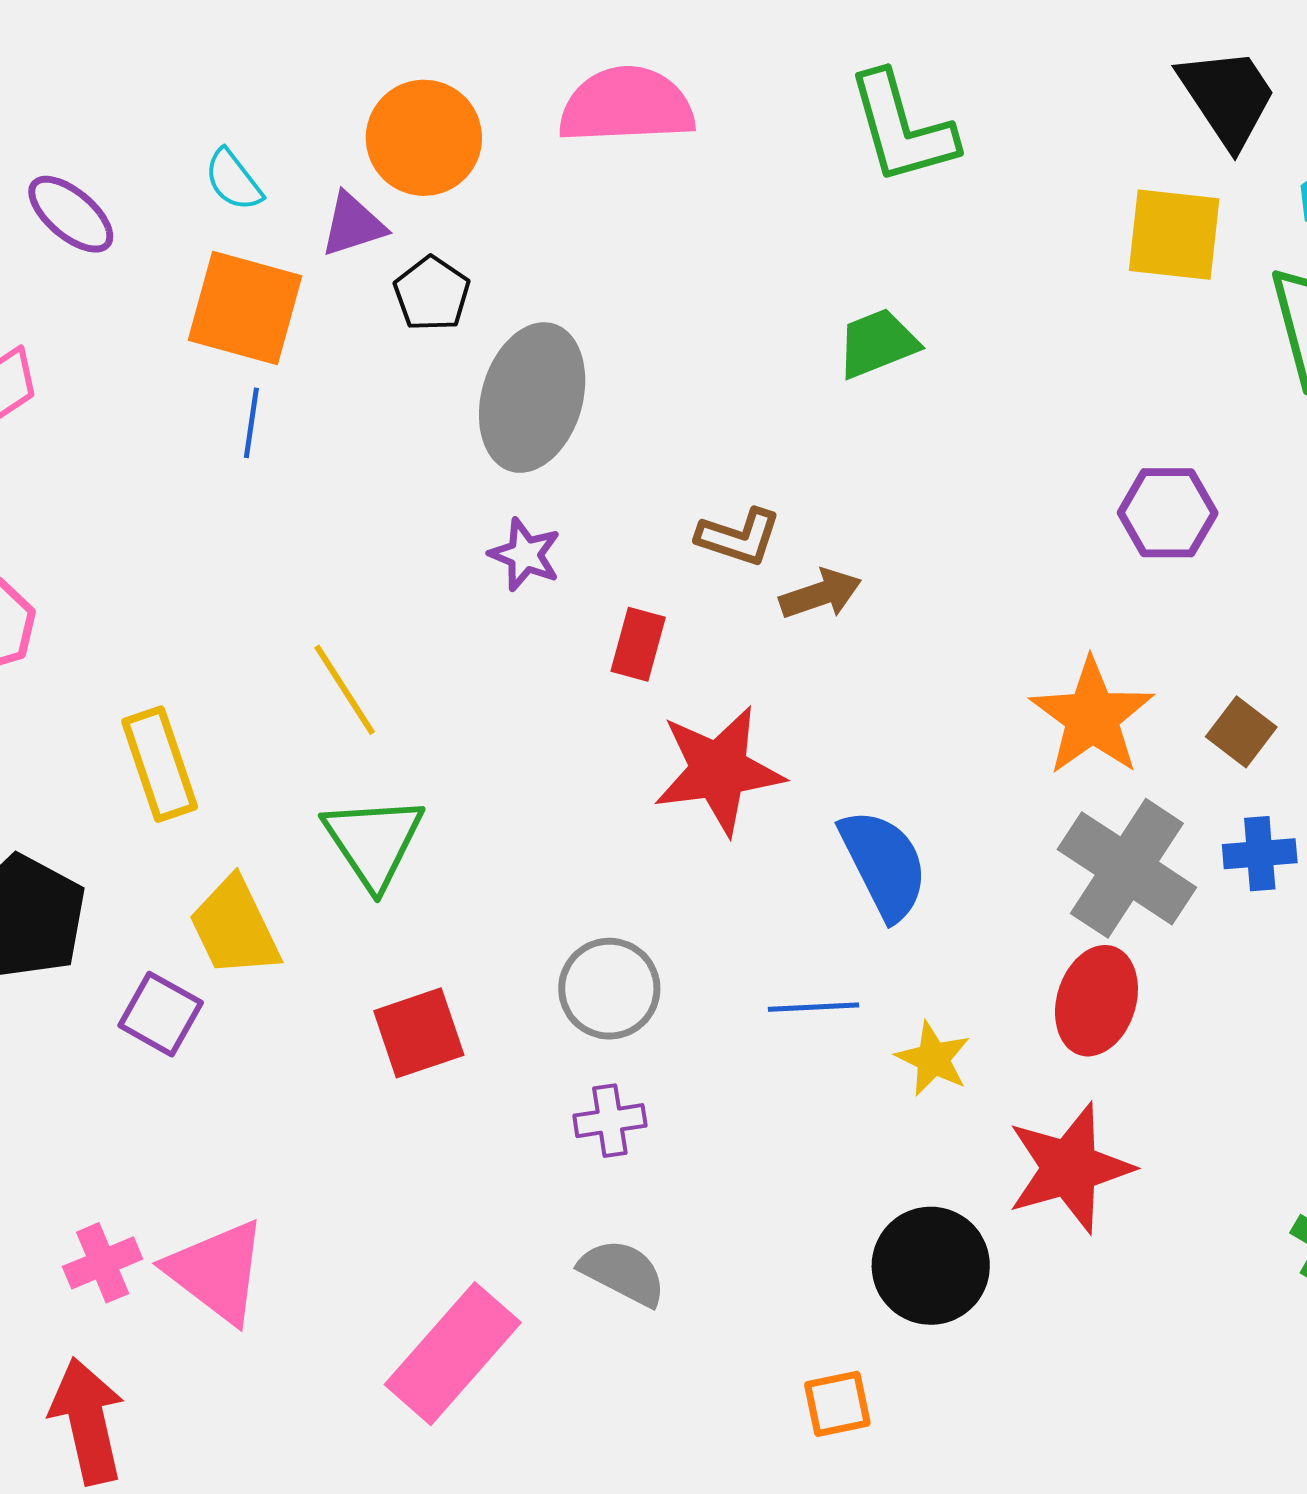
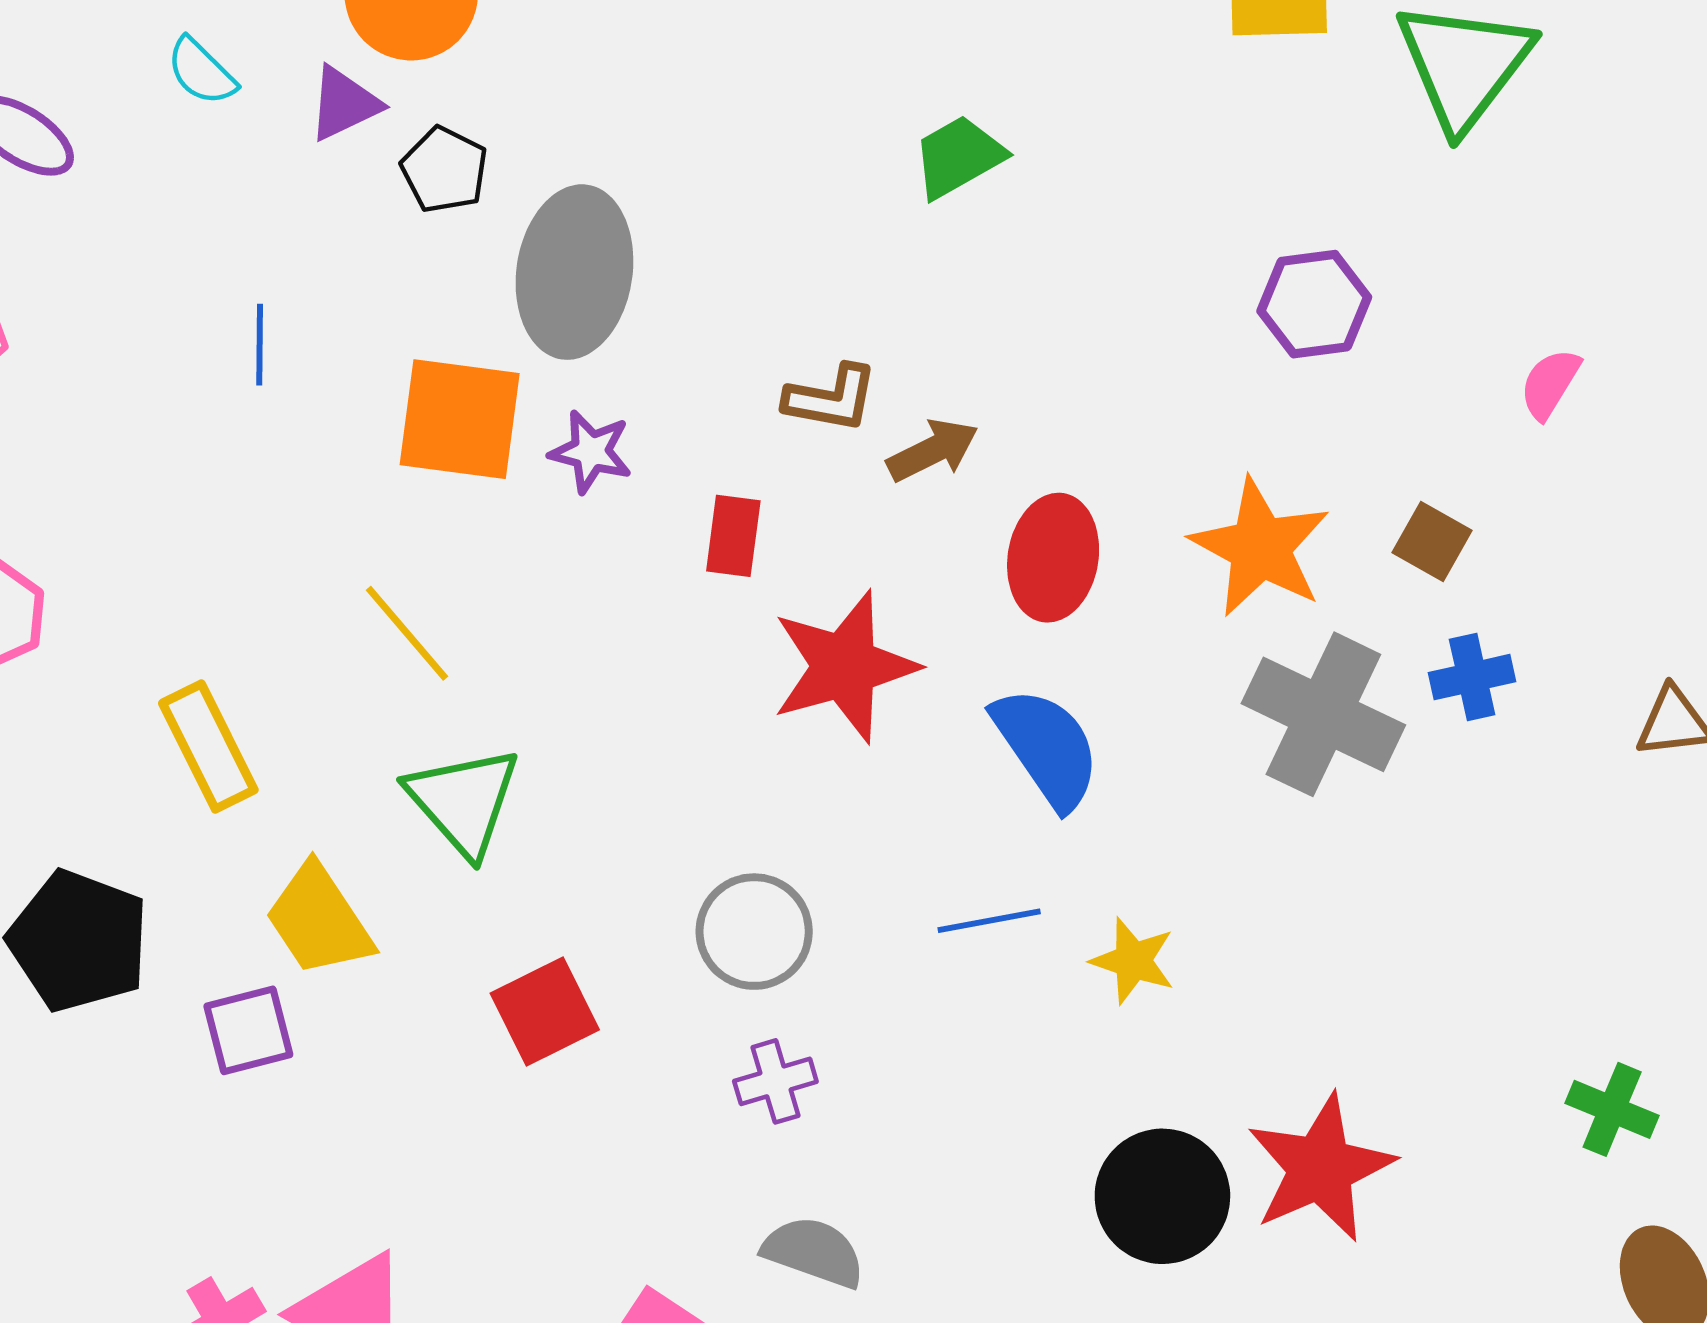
orange square: (245, 308) -> (460, 419), moved
red ellipse: (1096, 1001) -> (1053, 558), moved
purple square: (161, 1014) -> (248, 1030), turned -36
red star: (1070, 1168) -> (1321, 1168), moved

